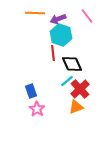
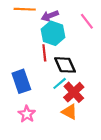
pink line: (87, 16) -> (87, 21), moved
blue rectangle: (31, 91) -> (21, 81), moved, size x1.5
orange triangle: (76, 107) -> (69, 112), turned 49

